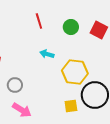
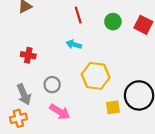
cyan arrow: (47, 54) -> (74, 44), moved
yellow hexagon: (75, 72) -> (96, 76), moved

